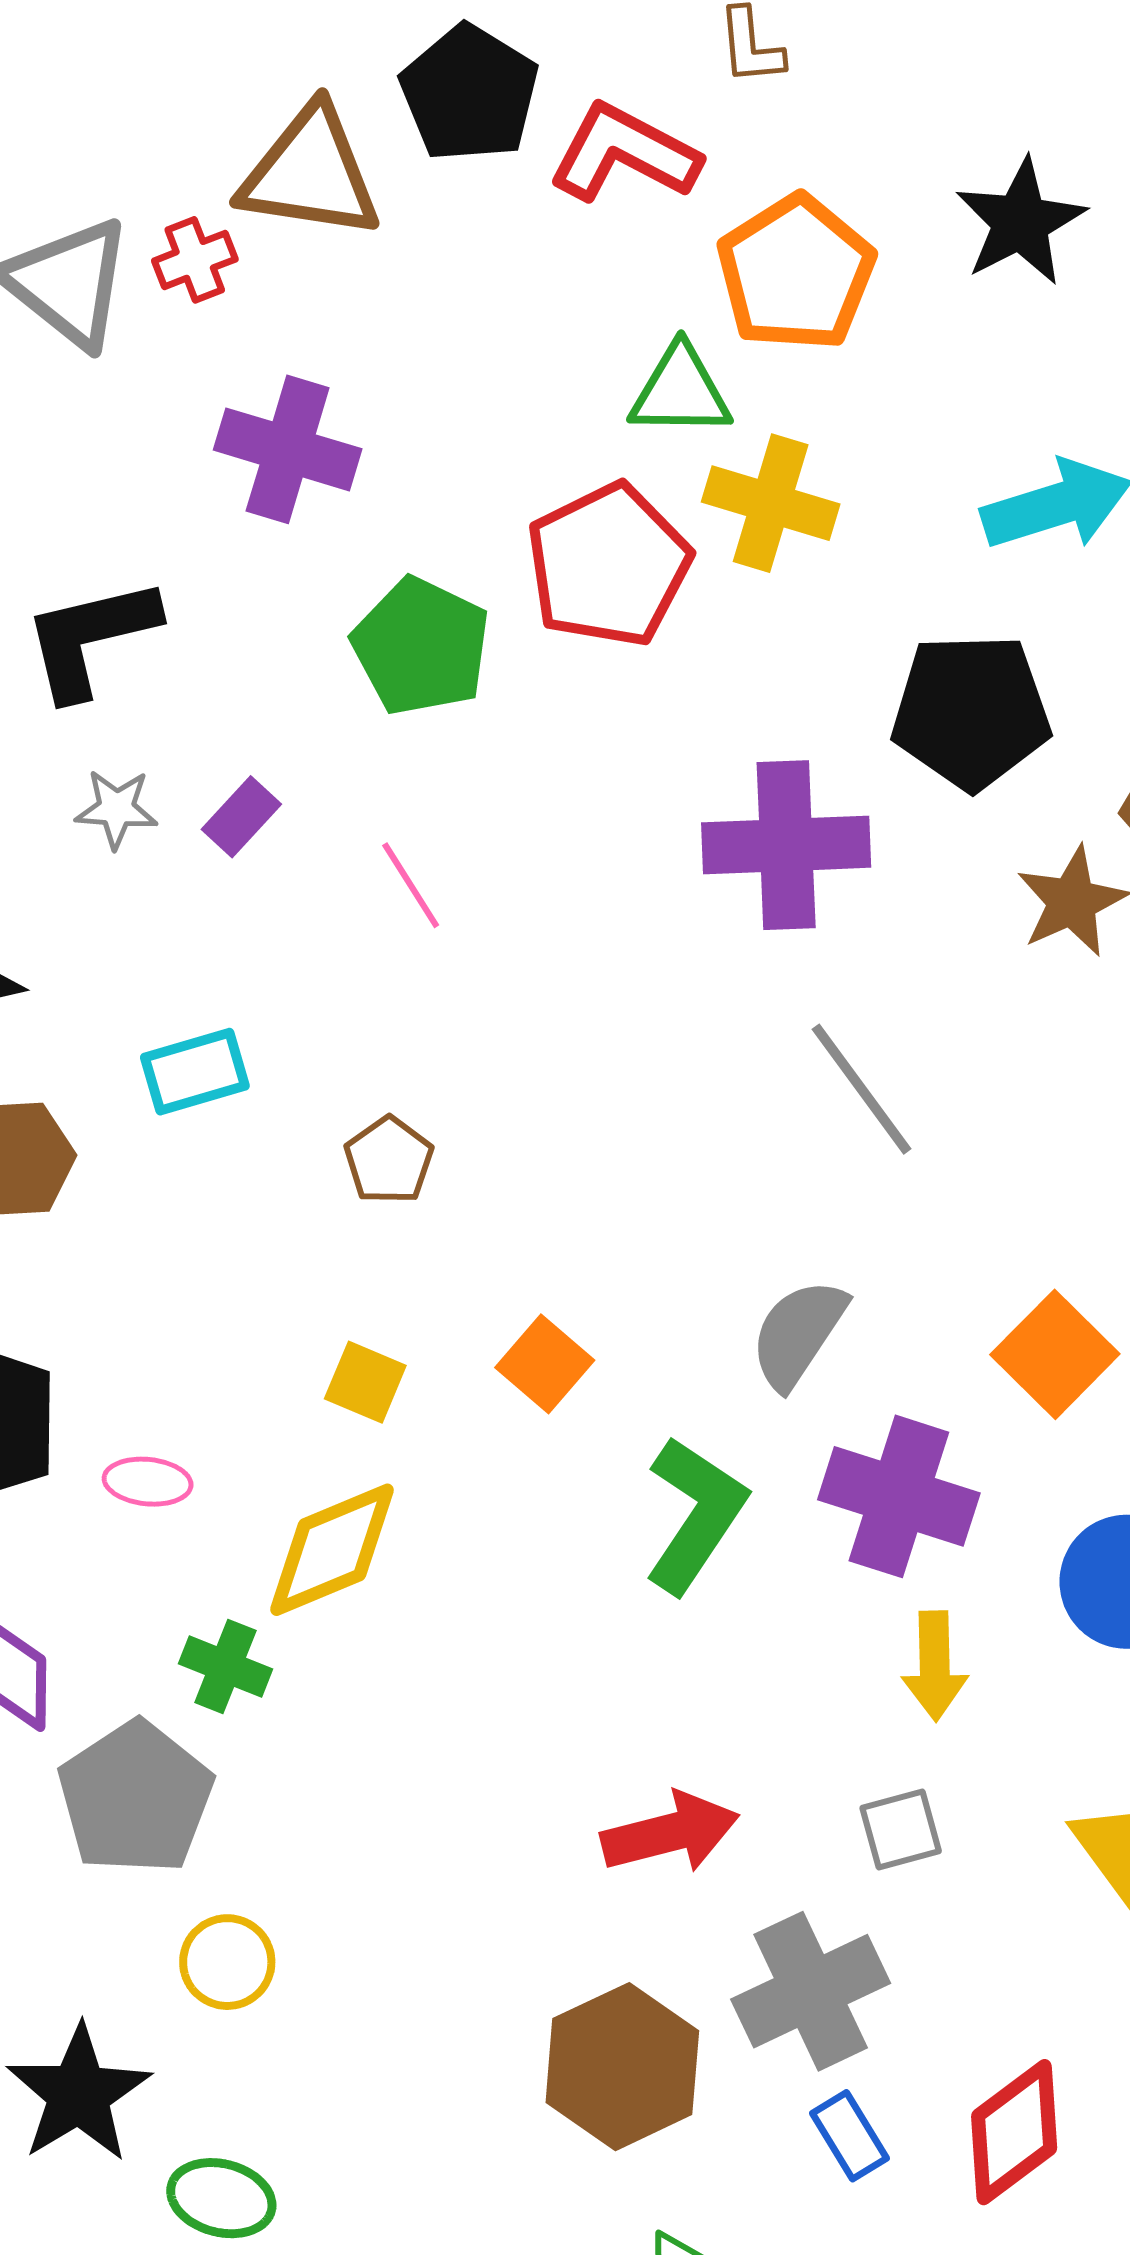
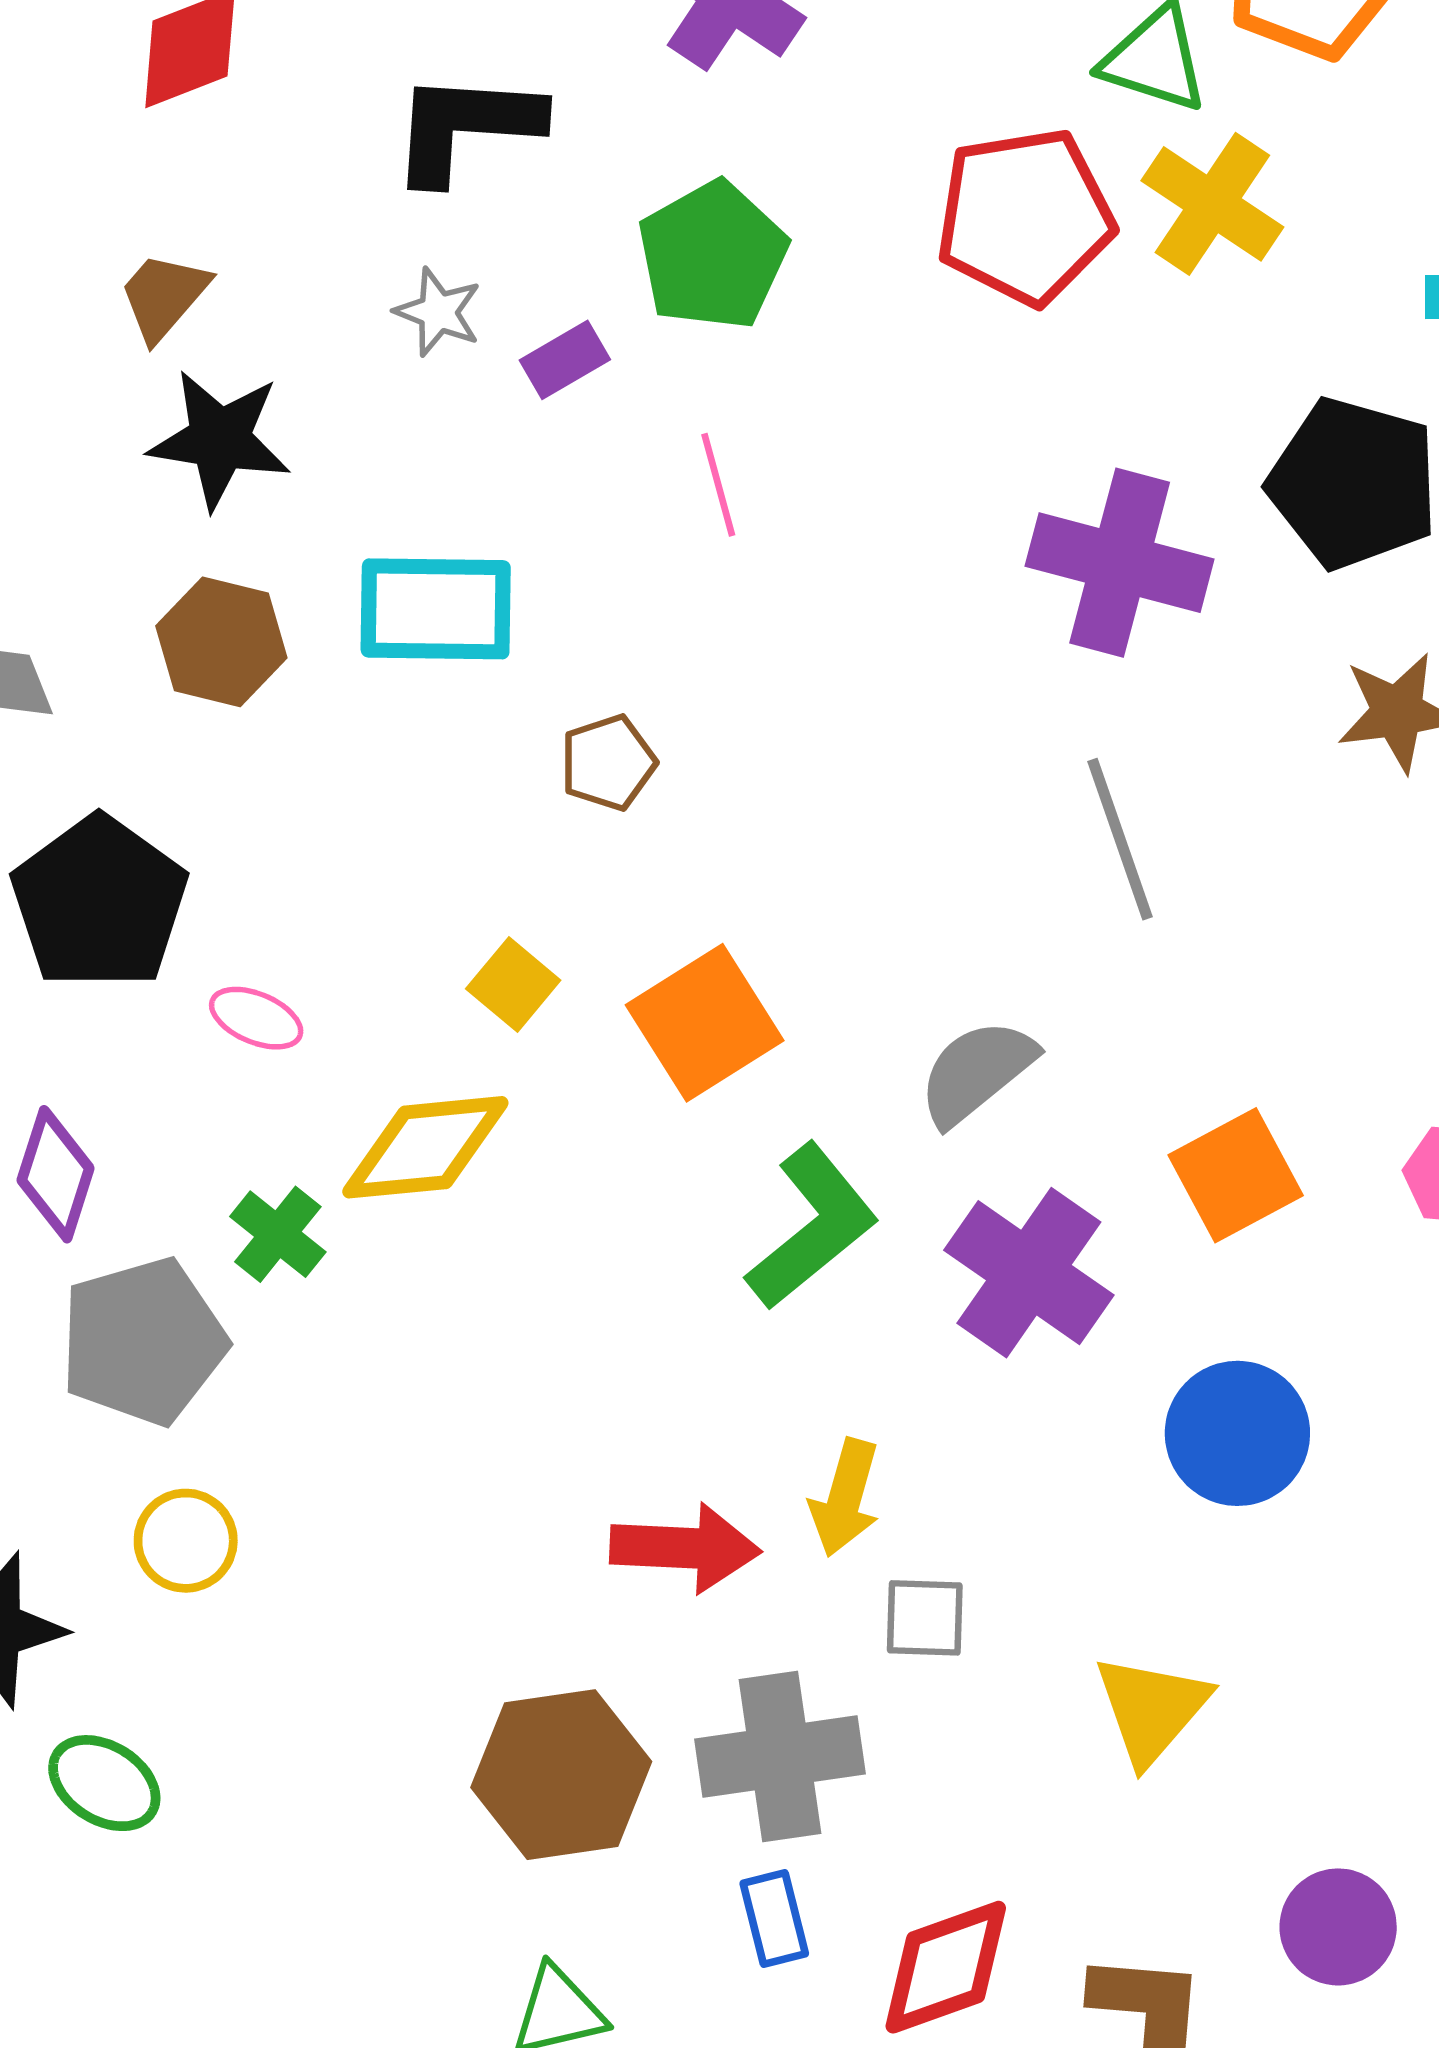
green pentagon: (421, 646) -> (712, 256), moved
cyan rectangle: (195, 1072) -> (436, 609), size x1.4
orange square: (545, 1364) -> (705, 1023), size x1.5
yellow arrow: (935, 1666) -> (845, 1498), moved

